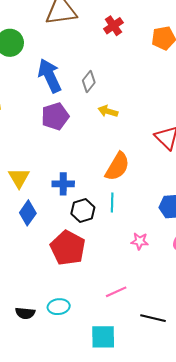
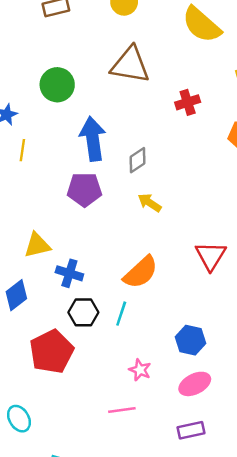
yellow triangle: (19, 178) -> (37, 245), moved, turned 30
pink line: (116, 292) -> (122, 410), moved
cyan ellipse: (59, 307) -> (19, 419), turned 50

